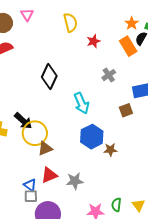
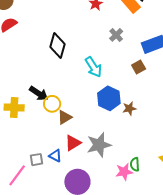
yellow circle: (35, 133) -> (52, 104), size x0.7
gray star: (75, 181) -> (99, 145), size x1.4
gray square: (31, 196) -> (36, 160), moved
green semicircle: (116, 205) -> (135, 164), moved

